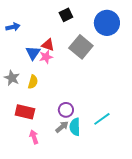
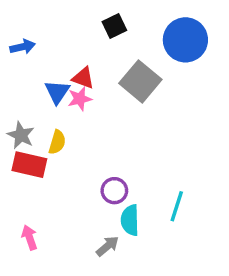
red rectangle: (25, 112) -> (29, 165), moved
cyan line: (102, 119) -> (177, 206), turned -36
gray arrow: (62, 127) -> (107, 246), moved
pink arrow: (34, 137) -> (29, 237), moved

